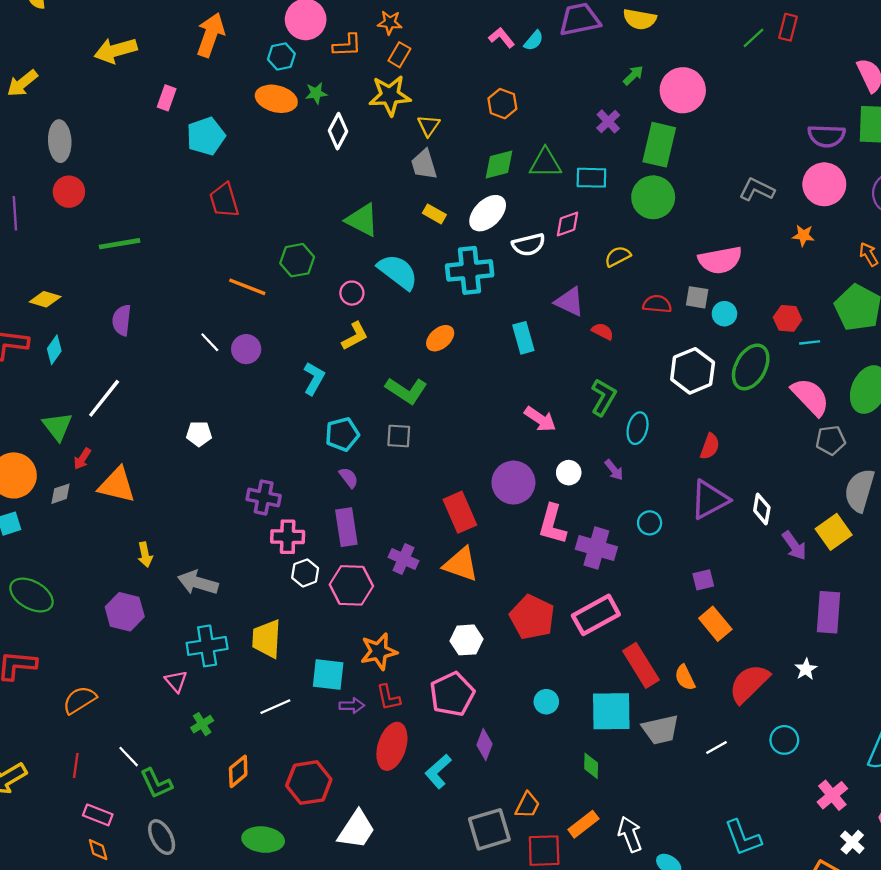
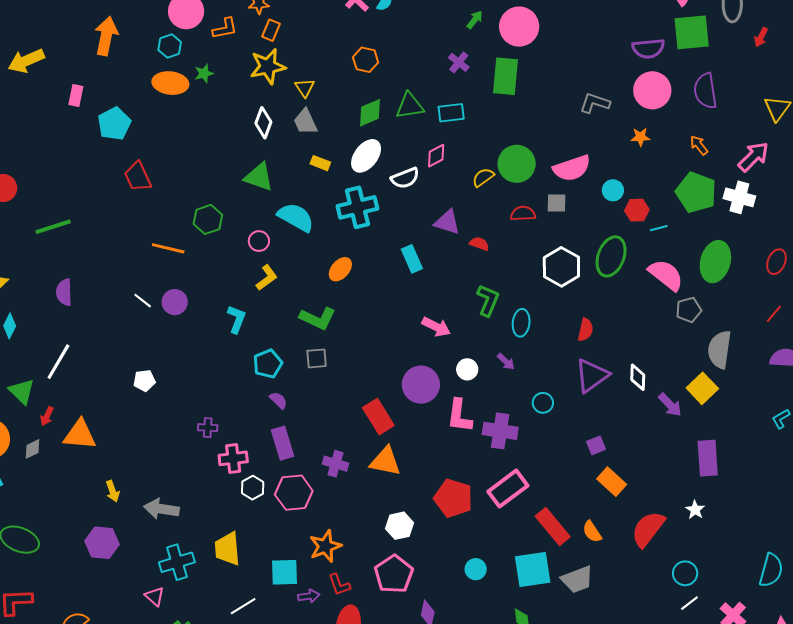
white diamond: (338, 131) -> (263, 123), moved
green circle: (653, 197) -> (517, 164), moved
cyan circle: (724, 314) -> (613, 190), moved
purple cross: (264, 497) -> (208, 428), size x0.7
white line: (717, 748) -> (689, 603), moved

